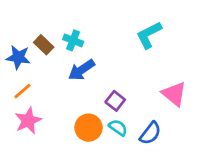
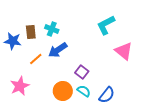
brown rectangle: (44, 45) -> (31, 32), turned 40
orange line: (22, 91) -> (36, 59), moved
pink triangle: (174, 94) -> (124, 51), moved

